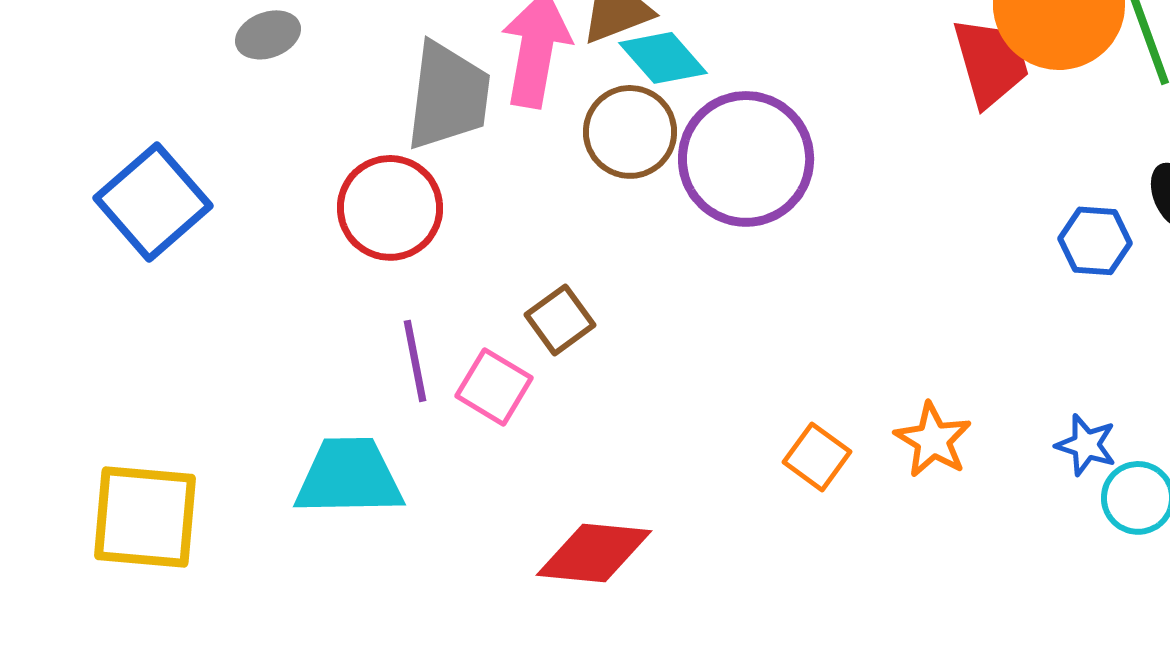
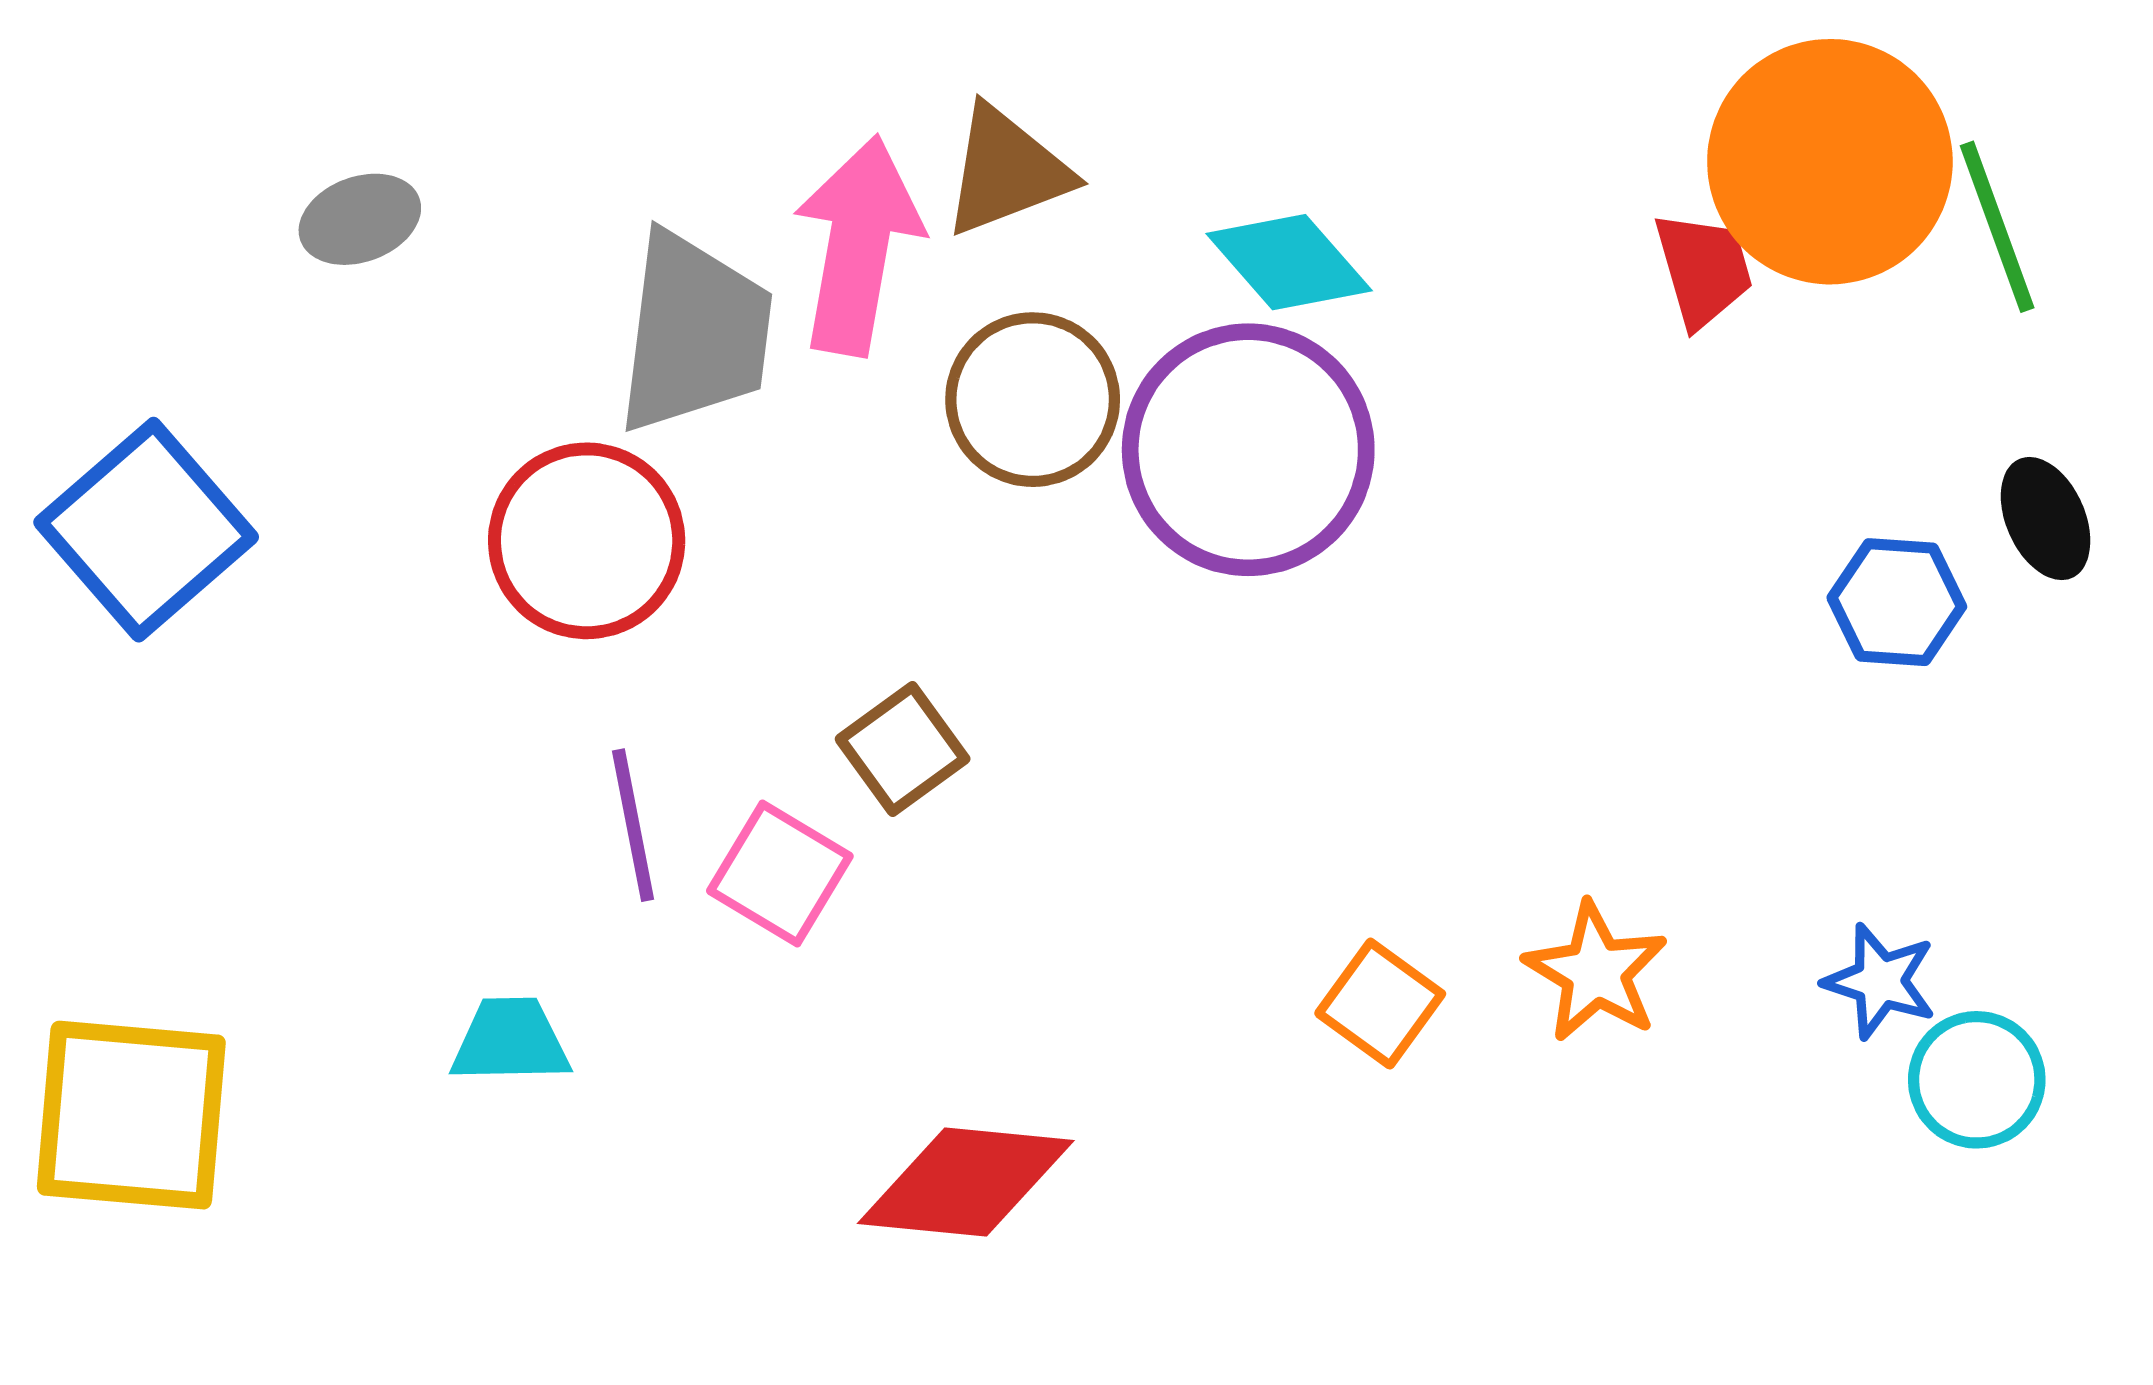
cyan diamond: (663, 58) -> (1289, 262), moved
red trapezoid: (991, 62) -> (1704, 269), size x0.7
cyan trapezoid: (349, 477) -> (510, 1041), size x0.6

